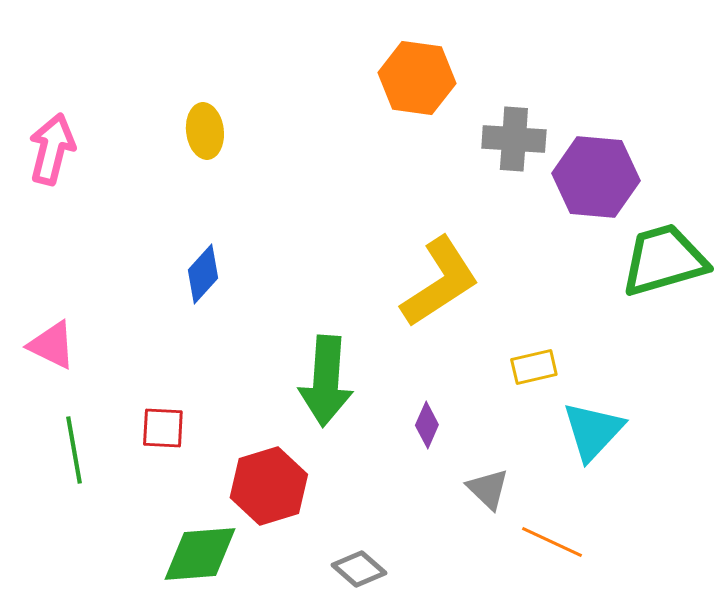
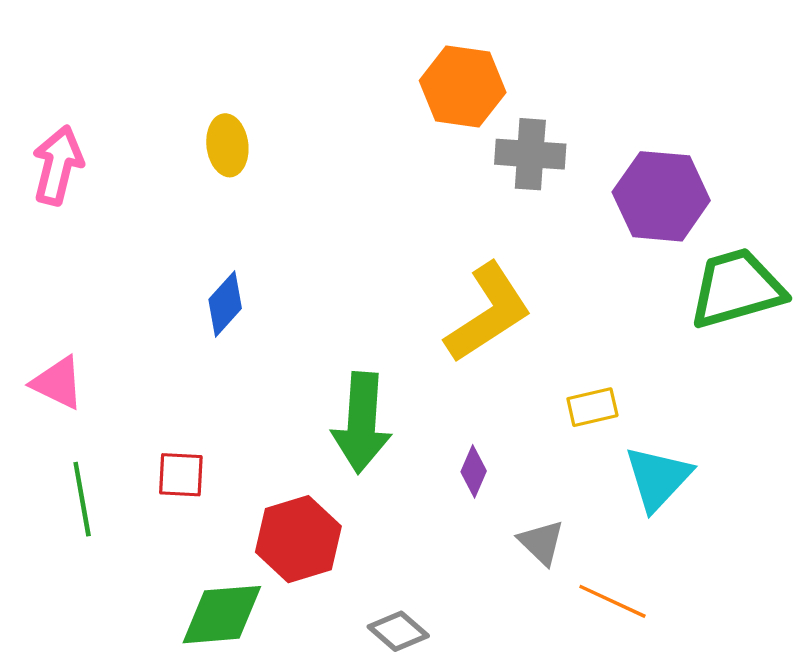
gray cross: (514, 139) -> (530, 154), moved

